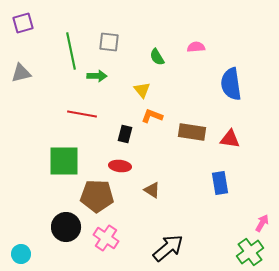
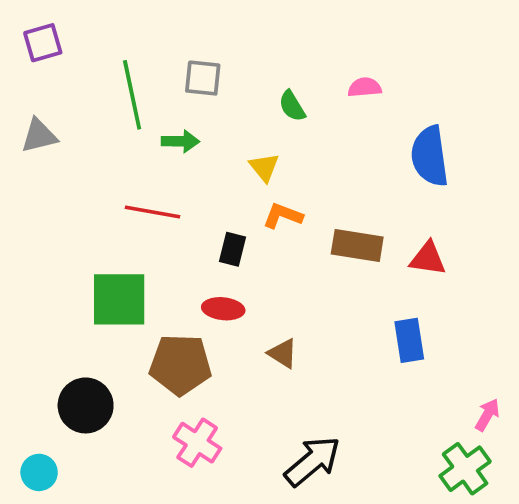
black circle: (66, 227) -> (86, 405), moved

